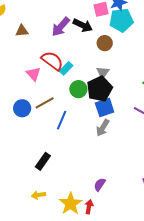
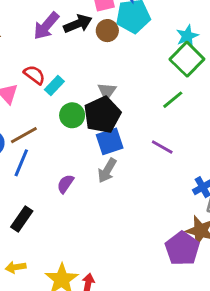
black arrow: (83, 25) -> (78, 24), turned -48
brown circle: (105, 43) -> (107, 31), moved
red semicircle: (52, 61) -> (34, 75), size x0.7
blue line: (62, 120) -> (21, 163), moved
purple semicircle: (100, 184) -> (65, 184), moved

